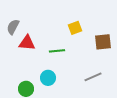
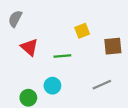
gray semicircle: (13, 27) -> (15, 19), moved
red triangle: (27, 43) -> (29, 47), turned 36

